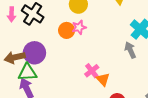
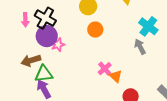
pink star: (79, 27) -> (58, 45), moved
orange circle: (67, 30) -> (95, 30), moved
purple circle: (34, 53) -> (47, 36), moved

